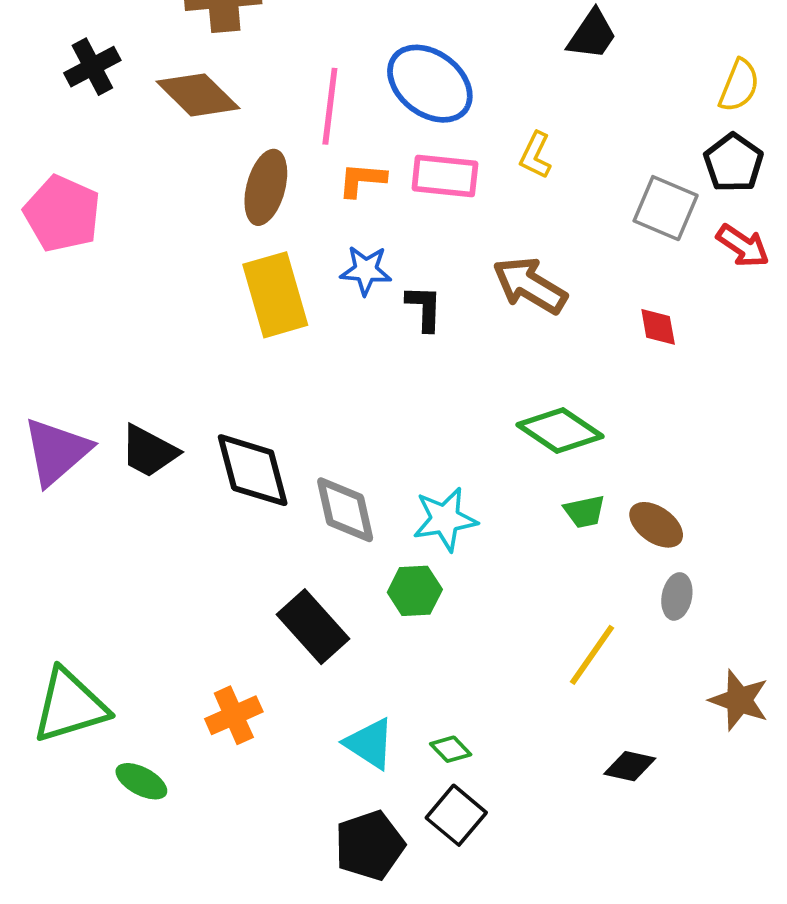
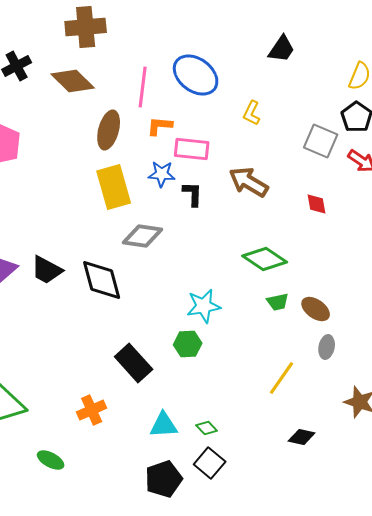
pink rectangle: (445, 176) -> (192, 149), moved
gray diamond: (345, 510) -> (143, 236), moved, turned -69
cyan triangle: (370, 744) -> (164, 425), turned -36
green ellipse: (141, 781) -> (51, 460), moved

